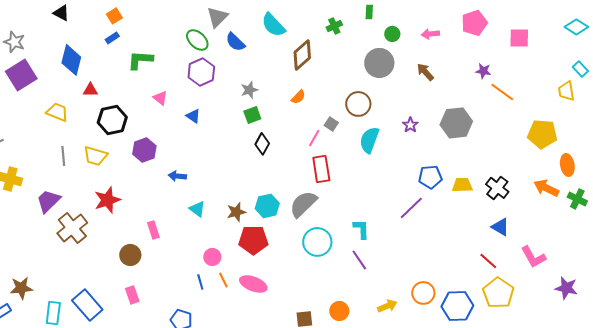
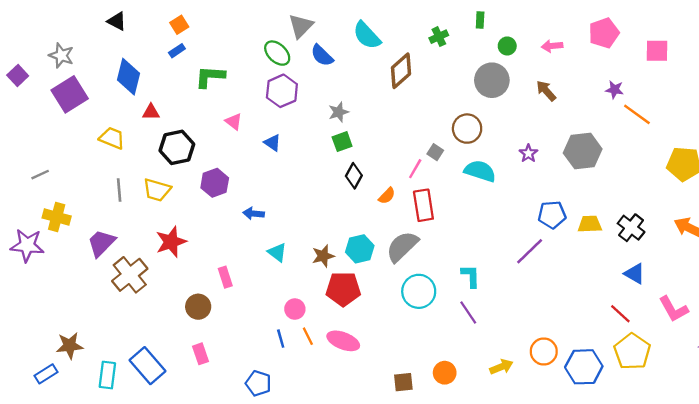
orange semicircle: (298, 97) -> (387, 196), moved
cyan semicircle: (369, 140) -> (480, 171), turned 88

